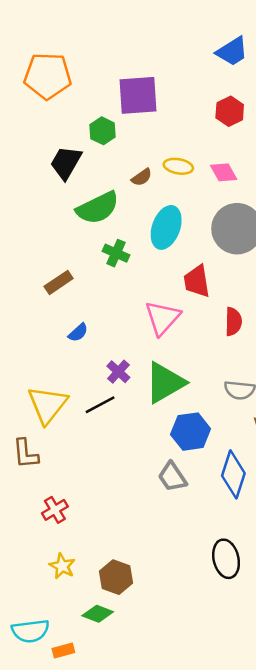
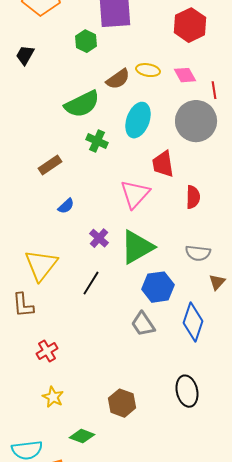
red hexagon: (230, 111) -> (190, 25), size x1.4
black trapezoid: (66, 163) -> (25, 55), moved, size x0.7
brown semicircle: (142, 177) -> (118, 79), size x1.4
black line: (100, 405) -> (91, 283), moved, turned -30
brown hexagon: (116, 577) -> (122, 403), moved

